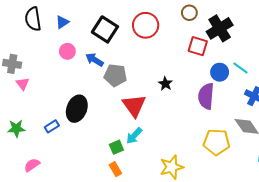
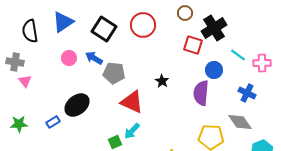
black semicircle: (33, 19) -> (30, 31), moved
blue triangle: (62, 22) -> (63, 22), size x1.6
pink circle: (67, 51) -> (69, 58), moved
cyan line: (240, 68) -> (238, 55), moved
red triangle: (134, 106) -> (132, 102), turned -30
black ellipse: (77, 109) -> (77, 105), turned 30

